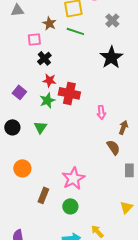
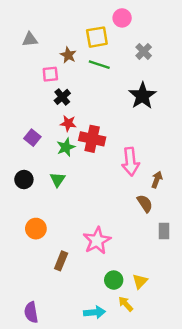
pink arrow: (101, 112) -> (130, 162), size x1.6
green circle: (70, 206) -> (114, 280), moved
yellow triangle: (126, 207) -> (140, 281), moved

